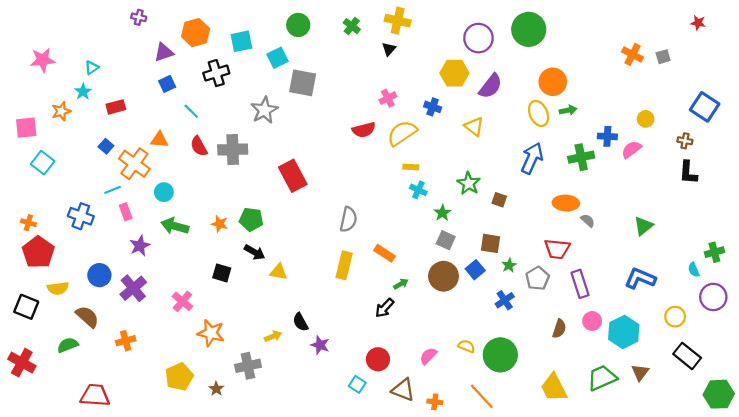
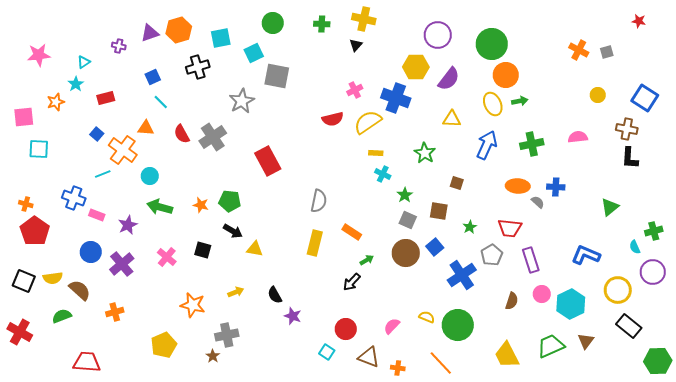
purple cross: (139, 17) -> (119, 46), moved
green cross: (352, 26) -> (322, 24), turned -35
green circle: (529, 29) -> (492, 44), moved
purple triangle: (164, 52) -> (150, 33), moved
blue cross: (433, 107) -> (396, 98), size x1.8
cyan line: (191, 111) -> (161, 102), moved
yellow circle: (646, 119) -> (598, 95), moved
yellow triangle: (474, 127) -> (452, 119), moved, turned -36
blue cross: (607, 136) -> (556, 187), moved
brown cross: (685, 141) -> (627, 129), size x1.5
gray cross: (233, 150) -> (213, 137), turned -32
pink semicircle: (631, 150) -> (578, 137), turned 30
cyan square: (43, 163) -> (39, 149), turned -35
green star: (469, 183) -> (425, 153), moved
pink rectangle: (126, 212) -> (97, 215), moved, turned -49
green triangle: (643, 226) -> (610, 207), moved
brown square: (490, 243) -> (439, 211), moved
green star: (509, 265) -> (470, 227), moved
yellow semicircle: (58, 288) -> (53, 278), moved
blue cross: (505, 300) -> (462, 275), size x1.6
pink cross: (182, 301) -> (167, 257), moved
yellow circle: (675, 317) -> (618, 290), size x1.4
yellow arrow: (273, 336) -> (236, 292), moved
brown star: (216, 389) -> (213, 356), moved

